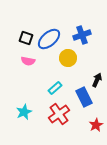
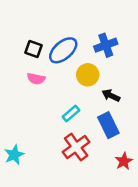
black arrow: (97, 80) -> (111, 95), moved, turned -88
cyan star: (24, 112) -> (14, 155), moved

